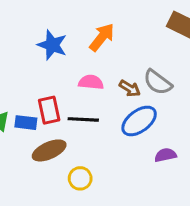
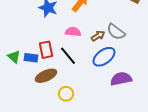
brown arrow: (130, 88) -> (98, 36), turned -64
black line: (83, 119) -> (68, 56), turned 48
purple semicircle: (165, 155) -> (121, 79), size x1.5

